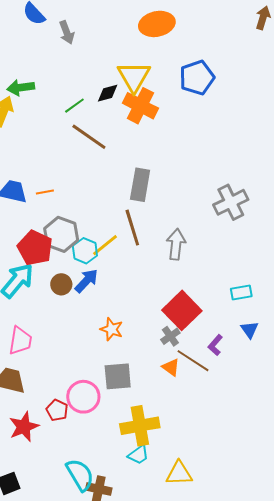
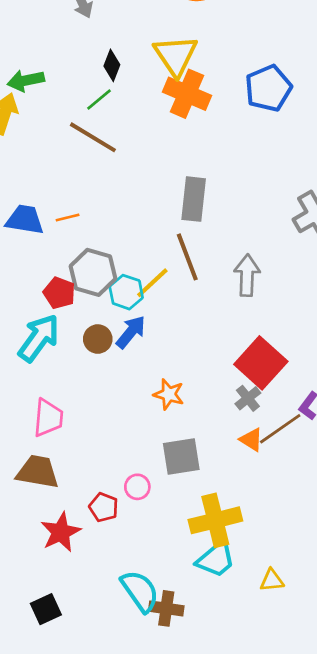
blue pentagon: (197, 78) -> (268, 88), moved
black diamond: (108, 93) -> (112, 65), moved, turned -50
brown line: (89, 137) -> (93, 137), moved
red pentagon: (35, 248) -> (59, 293), size x0.7
brown line: (193, 361) -> (280, 429), turned -64
pink circle: (83, 397) -> (137, 487), size x0.6
cyan trapezoid: (138, 455) -> (216, 559), size x1.4
yellow triangle: (179, 473) -> (272, 580), size x0.7

